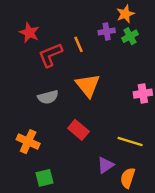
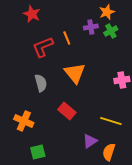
red star: (29, 33) -> (32, 14), moved
gray semicircle: (48, 97) -> (41, 83), turned -90

